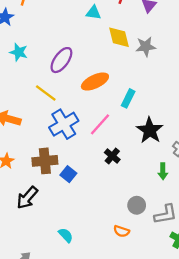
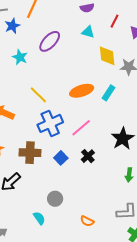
purple ellipse: (61, 60) -> (50, 41), moved
cyan rectangle: (128, 98) -> (109, 93), moved
blue square: (68, 174) -> (61, 158), moved
gray circle: (137, 205) -> (55, 199), moved

